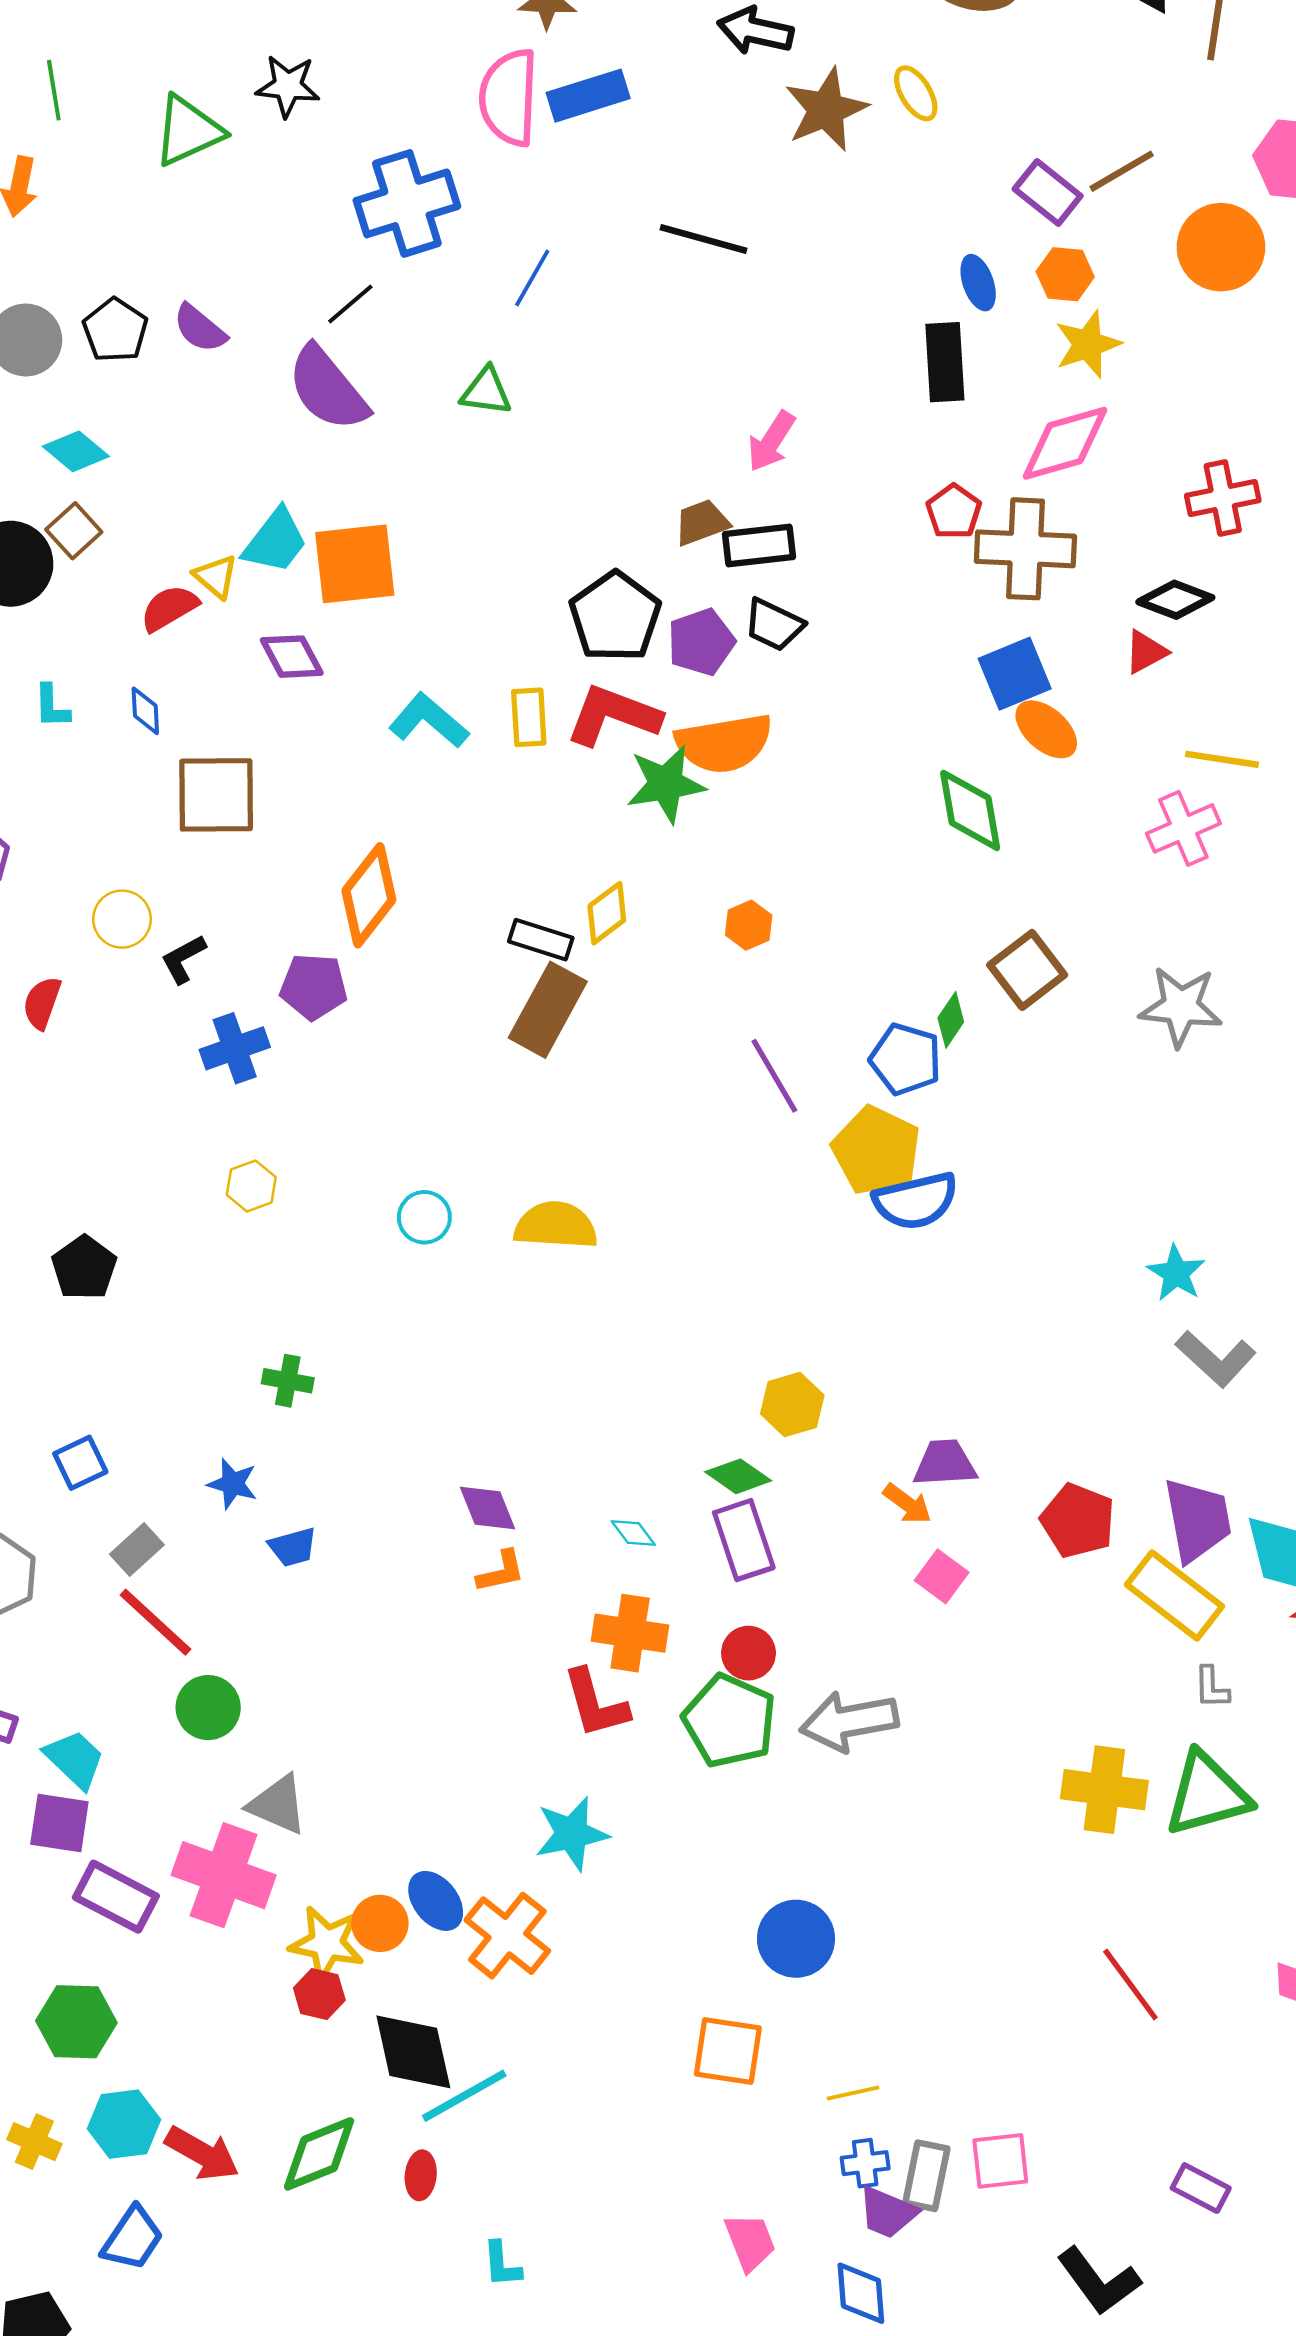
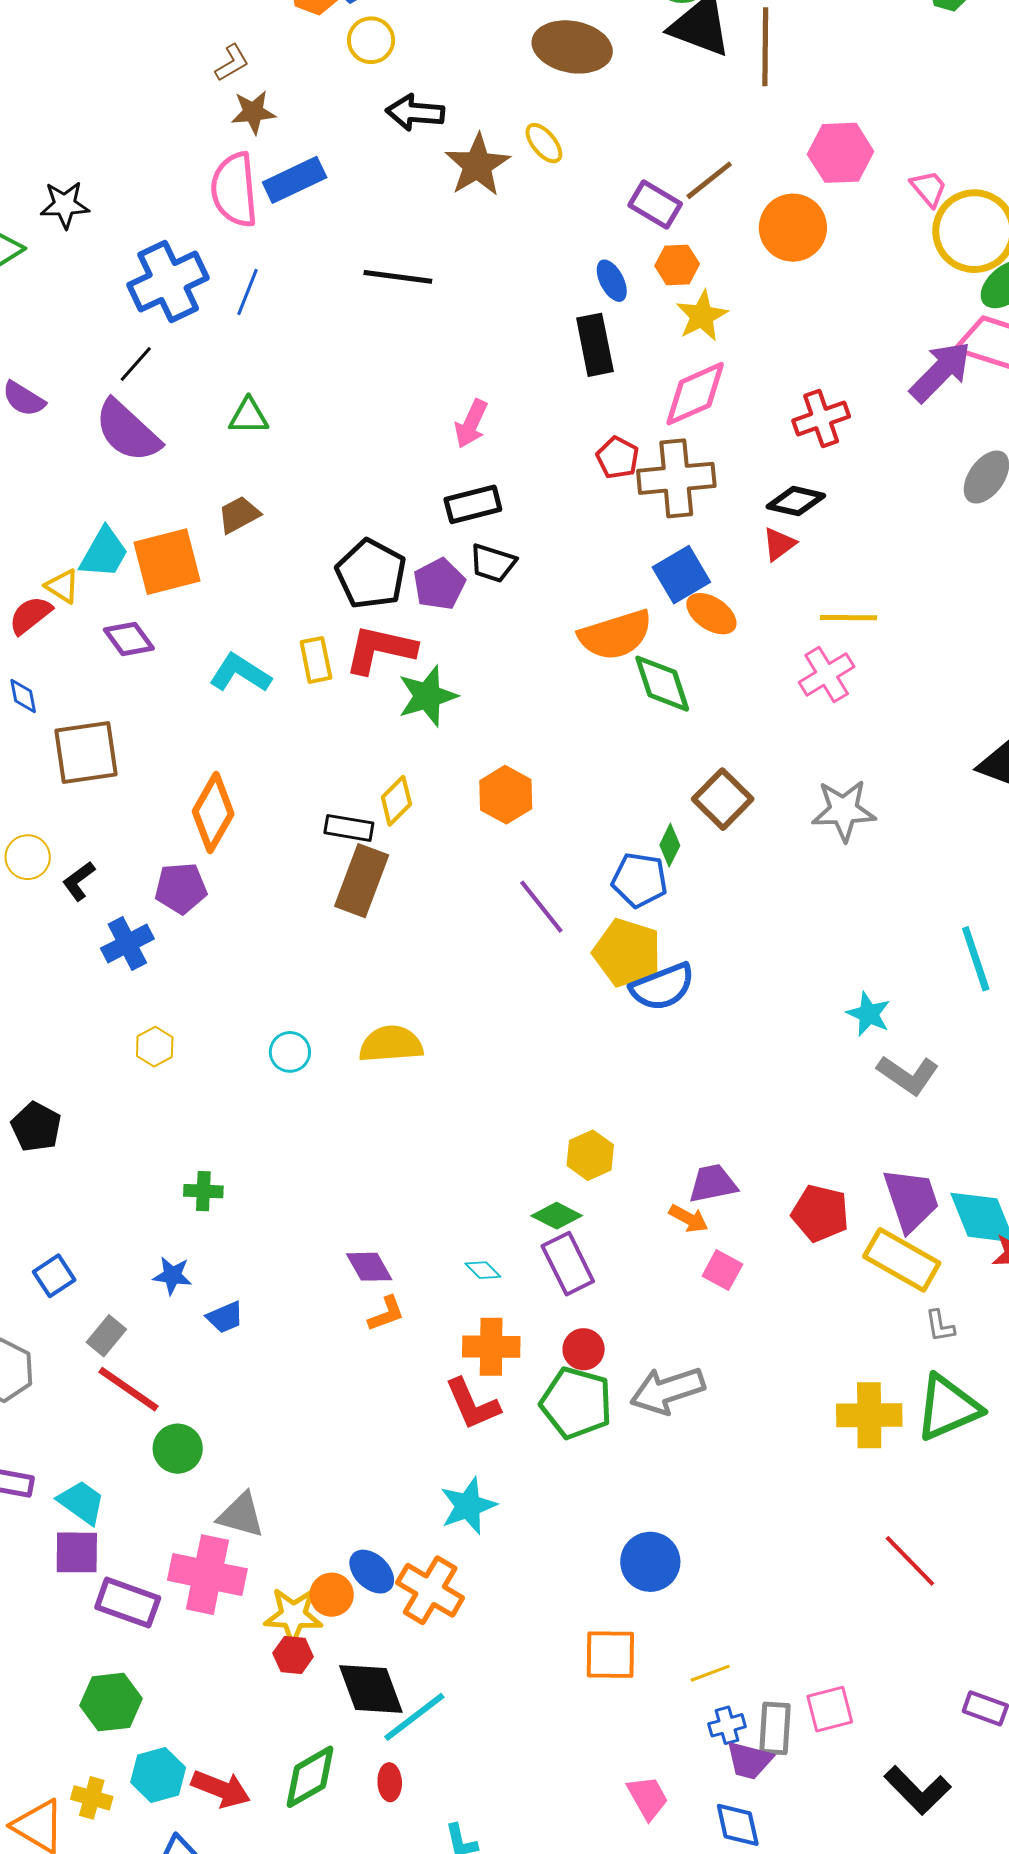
blue line: (532, 278) -> (247, 292), moved
brown trapezoid: (702, 522) -> (239, 515), moved
orange semicircle: (724, 743) -> (616, 635), moved
orange hexagon: (749, 925) -> (506, 795), size x1.5

